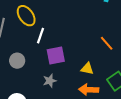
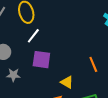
gray star: (50, 81) -> (13, 75), moved

